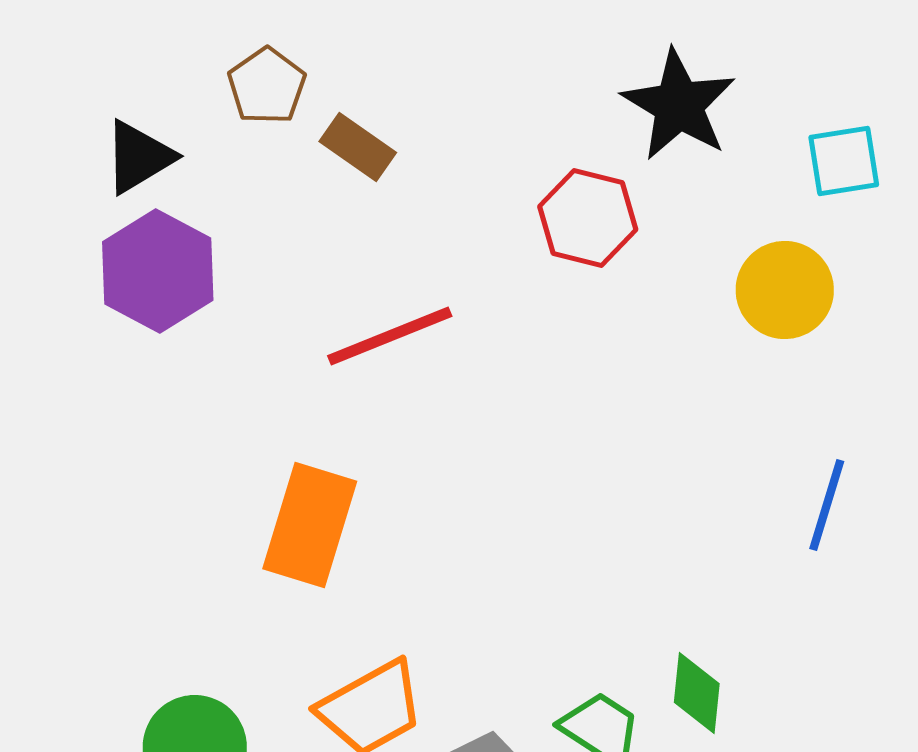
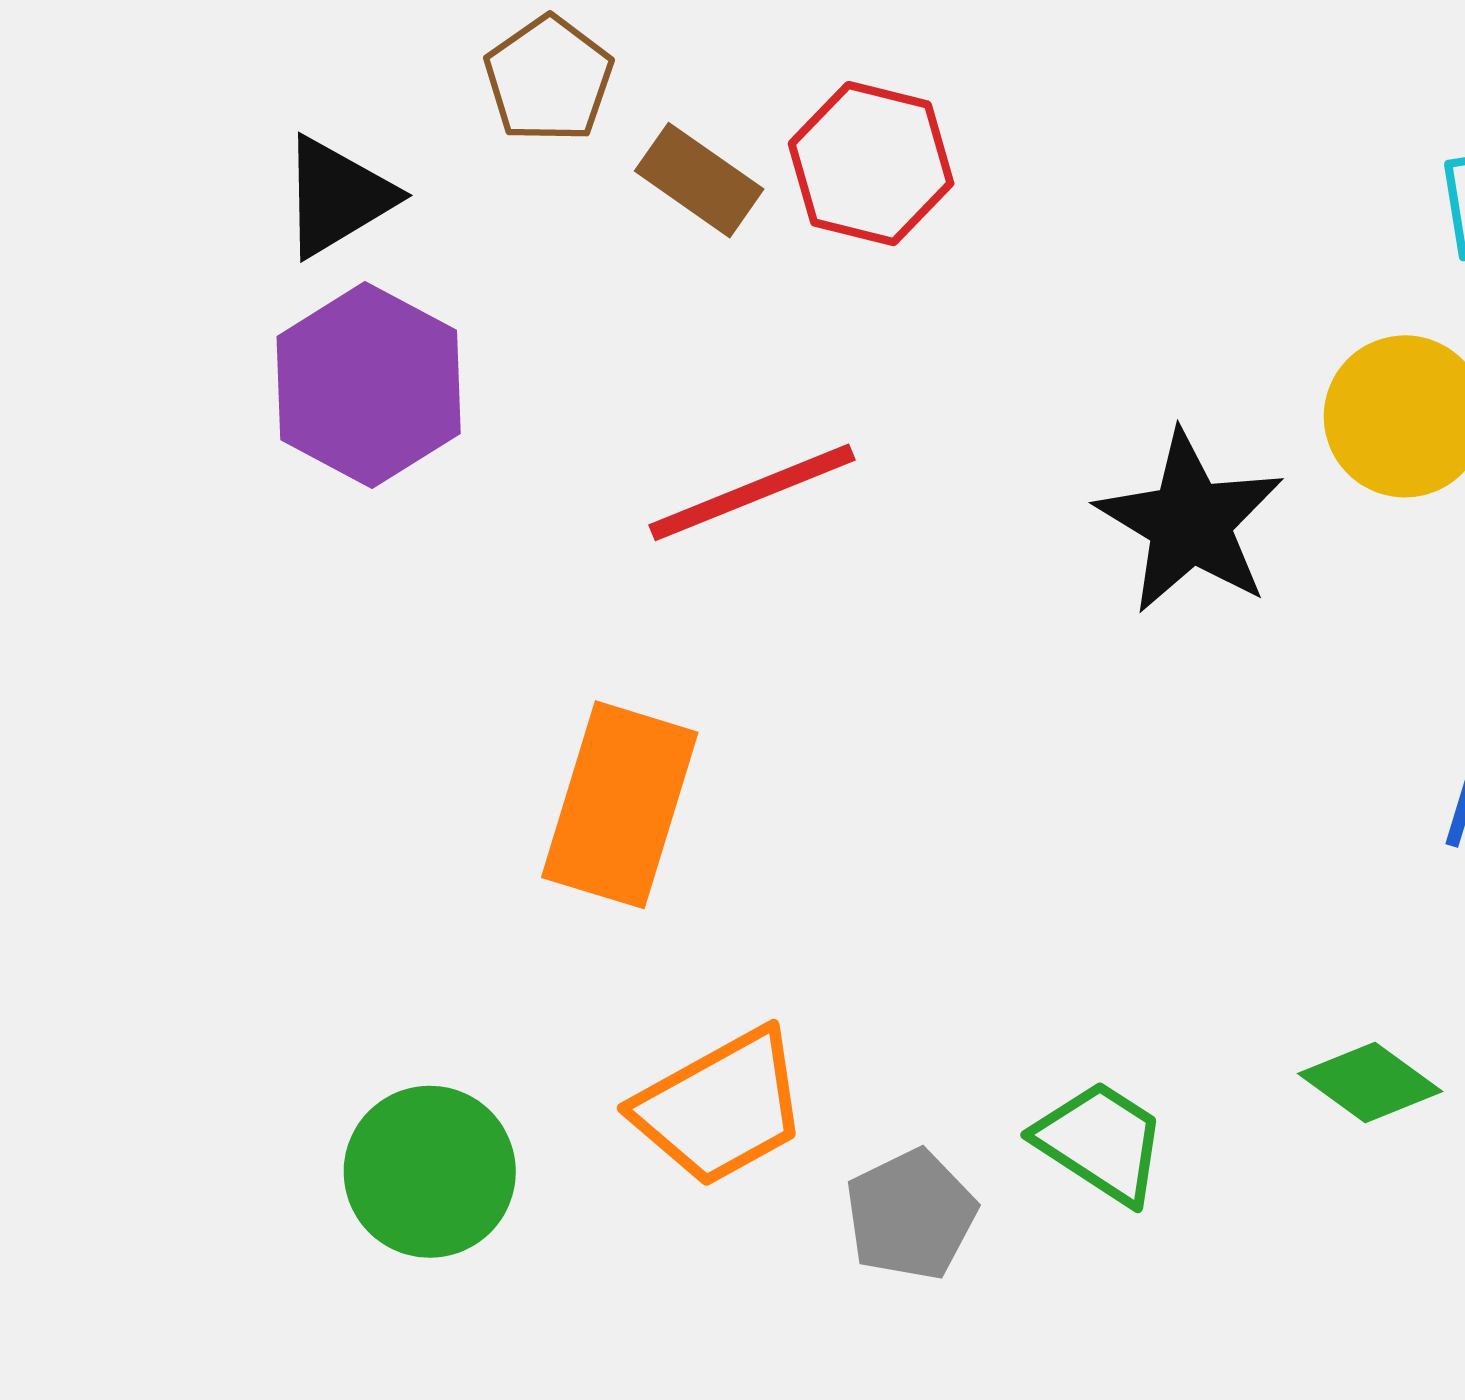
black star: (679, 105) -> (1190, 522), moved
red hexagon: (588, 218) -> (871, 164), moved
green diamond: (697, 693) -> (1370, 1082), moved, turned -60

